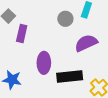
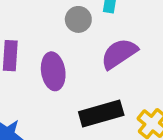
purple ellipse: (44, 63) -> (53, 71), moved

